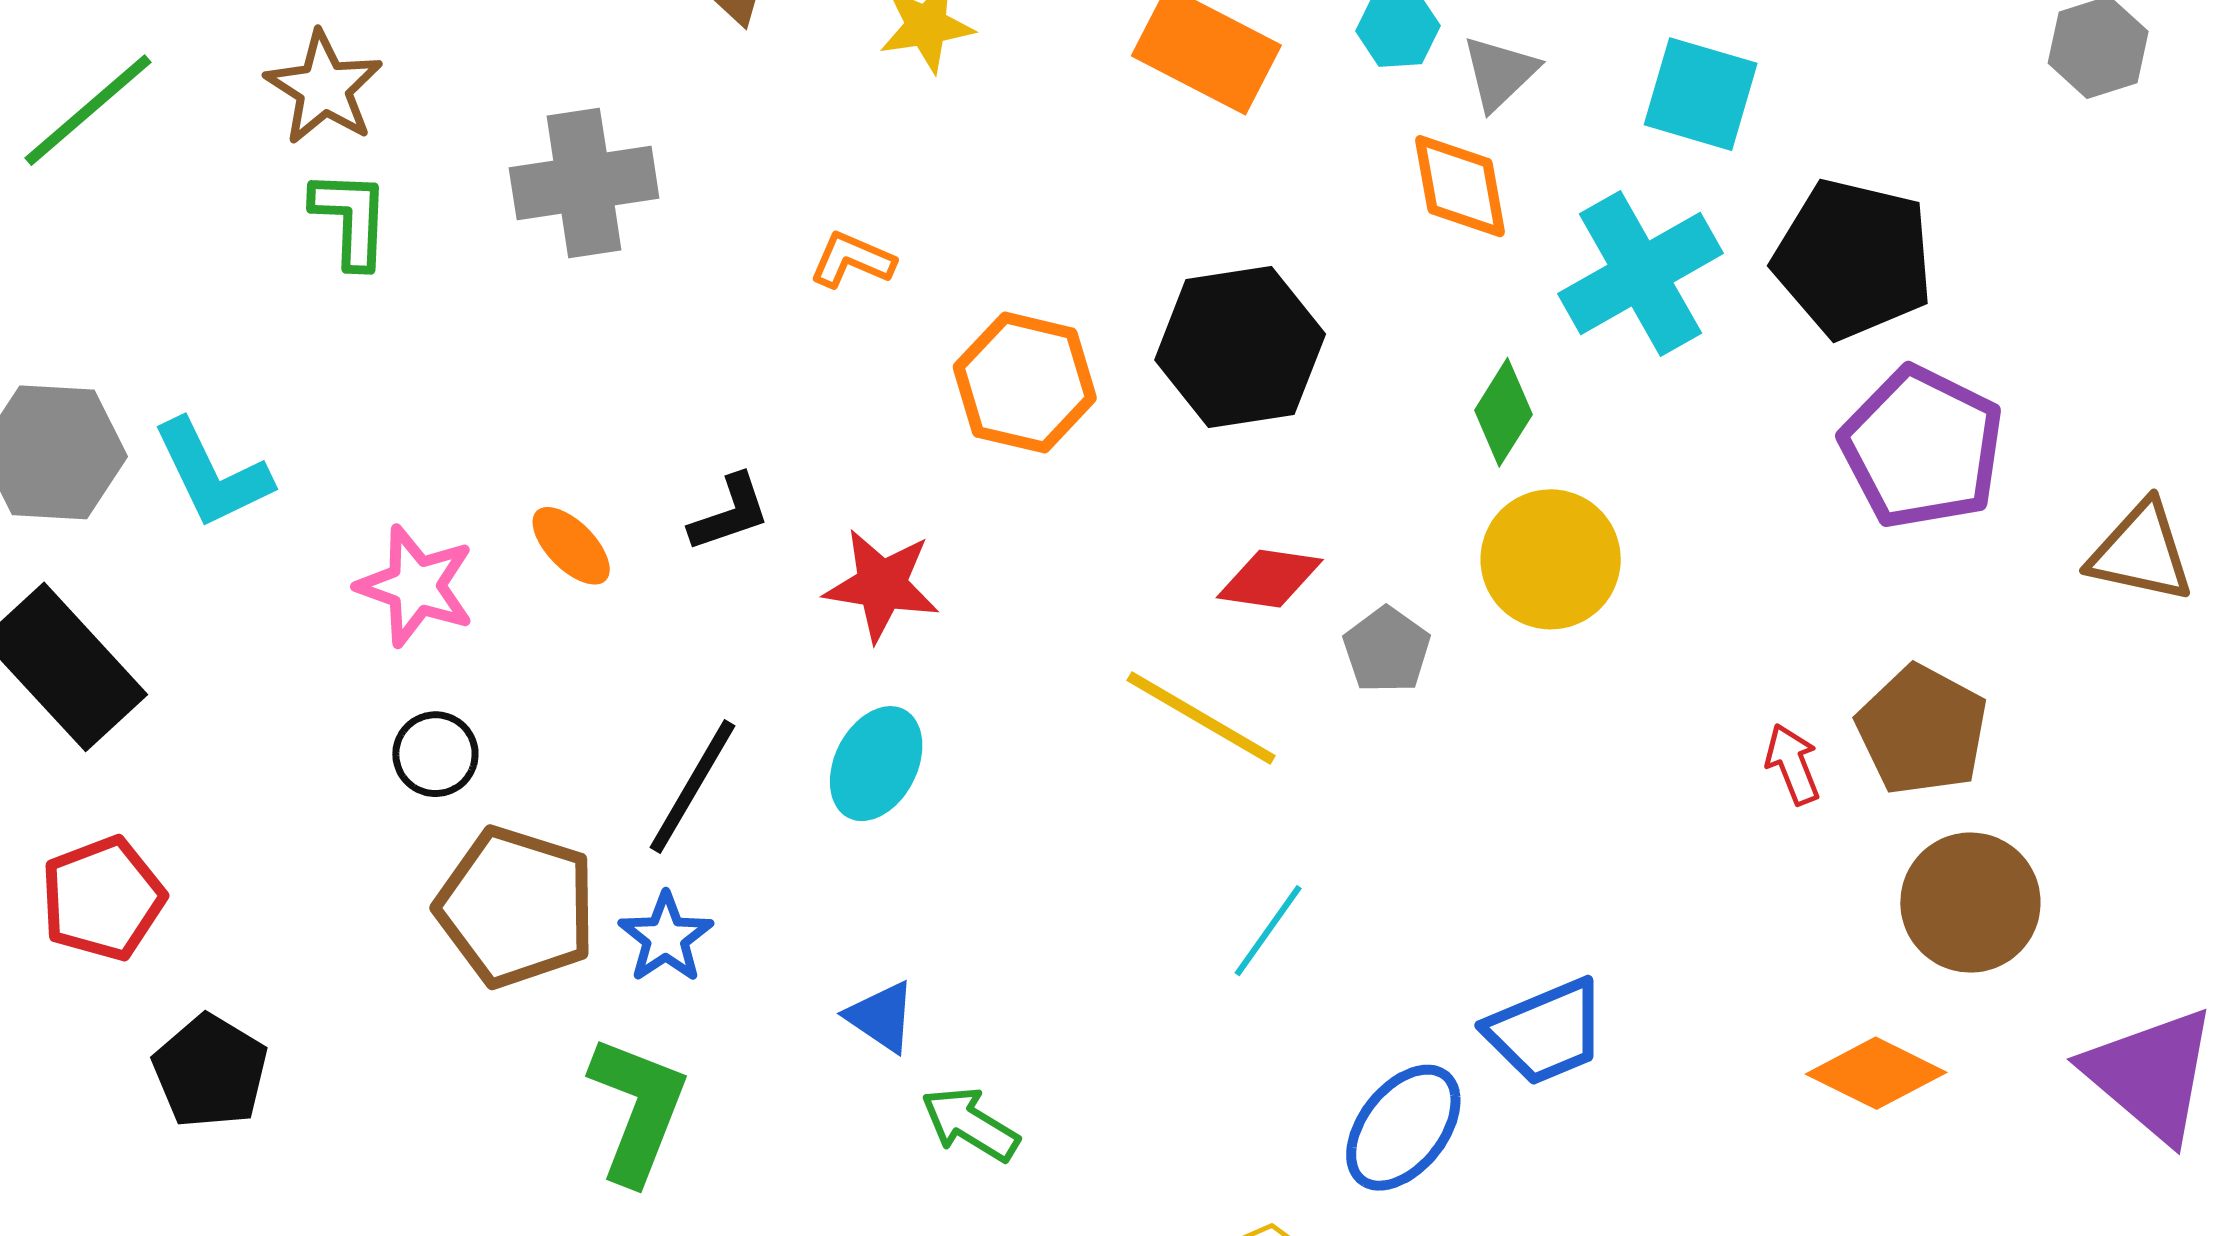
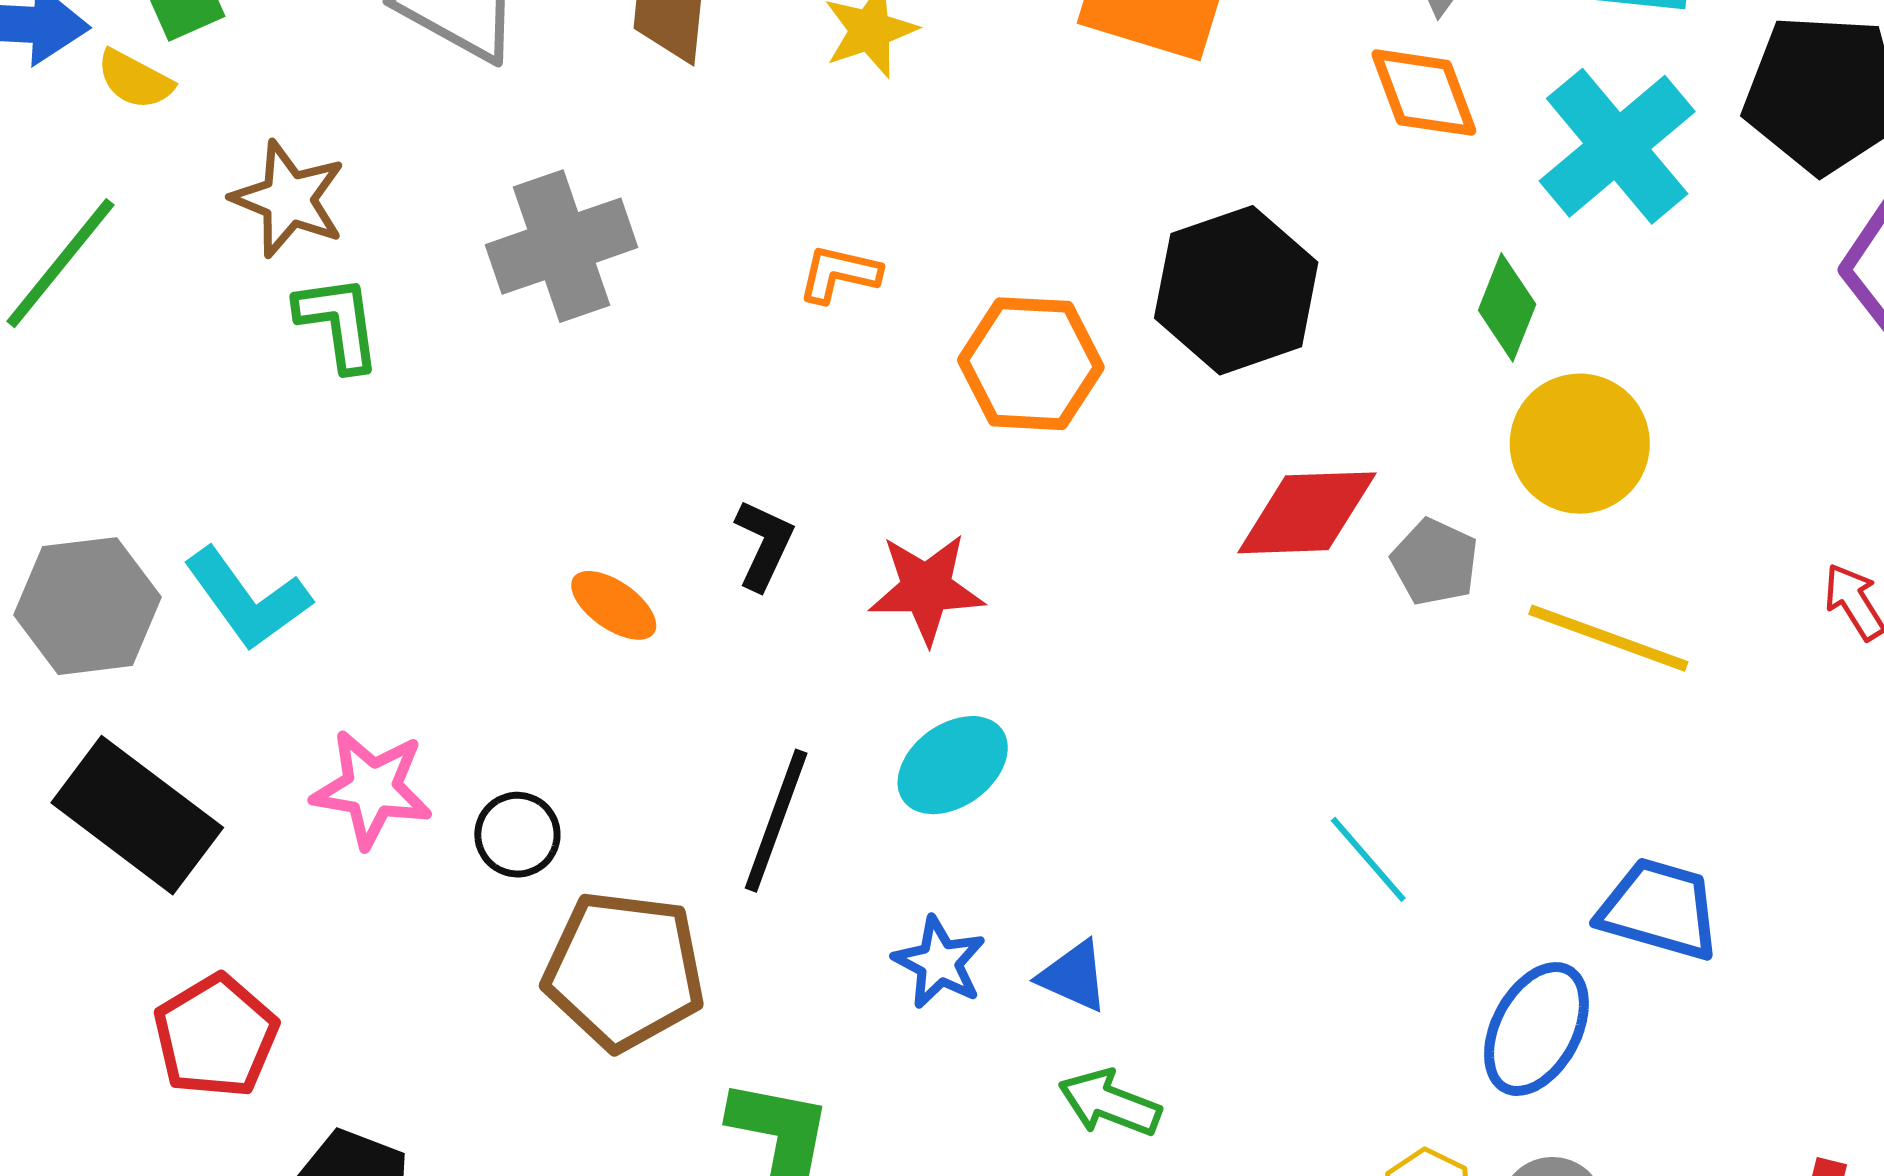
black L-shape: (730, 513) -> (764, 545), turned -36
red diamond: (1270, 579) -> (1307, 513), size x1.4
pink star: (416, 586) -> (372, 789), moved
yellow line: (1201, 718) -> (1608, 638), moved
cyan ellipse: (876, 764) -> (953, 765), turned 37
cyan line: (1268, 931) -> (1368, 859), turned -66
blue star: (666, 938) -> (939, 963), moved
blue triangle: (881, 1017) -> (1074, 976), moved
blue trapezoid: (1546, 1032) -> (1659, 909), turned -131

